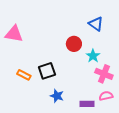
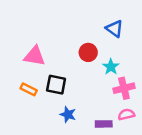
pink triangle: (14, 34) -> (35, 56), moved
black square: (47, 71) -> (56, 85), turned 30
pink cross: (104, 74) -> (124, 88), turned -36

